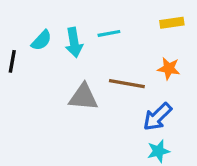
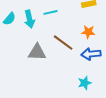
brown line: (127, 84) -> (63, 43), turned 30
blue arrow: (157, 117) -> (91, 54), moved, turned 42

